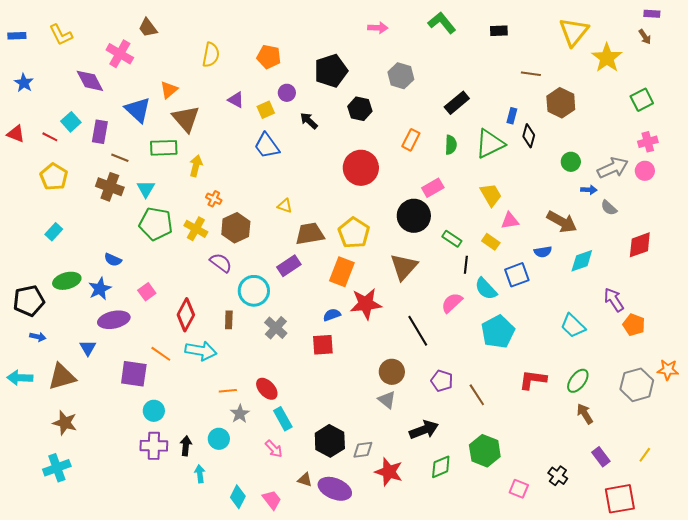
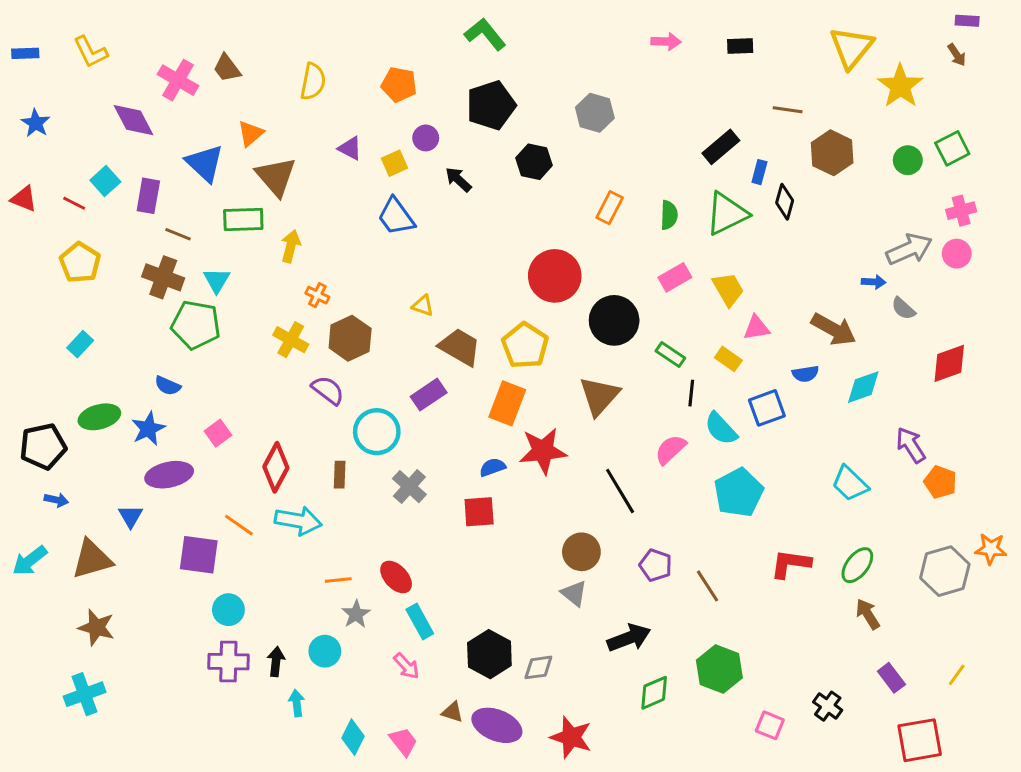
green L-shape: (442, 23) -> (485, 34), moved
brown trapezoid: (148, 28) -> (227, 68), moved
pink arrow: (378, 28) -> (666, 42), moved
black rectangle: (457, 103) -> (721, 147), moved
green circle: (571, 162) -> (908, 160), moved
red circle: (361, 168) -> (555, 276), moved
pink rectangle: (433, 188) -> (675, 277), moved
green pentagon: (156, 224) -> (196, 325), moved
brown trapezoid: (310, 234) -> (460, 347), turned 40
cyan arrow: (20, 378) -> (30, 561), turned -40
red star: (389, 472) -> (571, 737), moved

